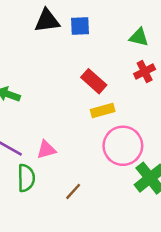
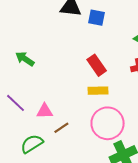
green semicircle: (26, 178) -> (32, 144), moved, turned -135
brown line: (73, 191) -> (61, 128), moved

